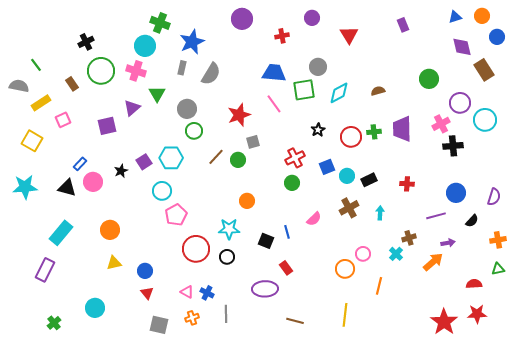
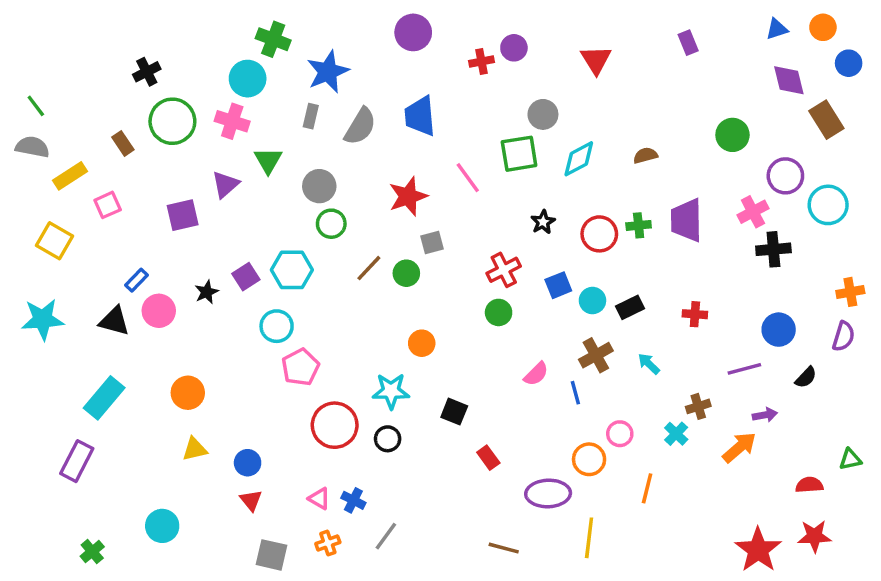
purple circle: (312, 18) -> (514, 48), moved
green line: (36, 65) -> (36, 106), moved
blue trapezoid: (274, 73) -> (420, 116), moved, turned -100
cyan arrow: (380, 213) -> (649, 364), turned -48
blue line: (287, 232) -> (575, 393), moved
orange cross: (498, 240) -> (850, 292), moved
purple ellipse: (265, 289) -> (548, 493), moved
gray line: (226, 314) -> (386, 536), turned 36

